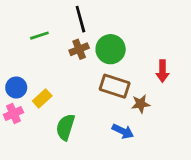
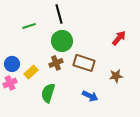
brown cross: (79, 49) -> (56, 63), moved
green circle: (111, 49) -> (62, 41), moved
red arrow: (162, 71) -> (119, 38), moved, turned -140
brown star: (141, 104) -> (116, 76), moved

